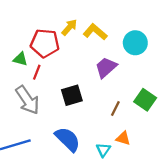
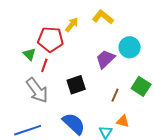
yellow L-shape: (95, 32) -> (103, 17), moved
cyan circle: (135, 43) -> (130, 47), moved
green triangle: (20, 59) -> (29, 54), turned 32

